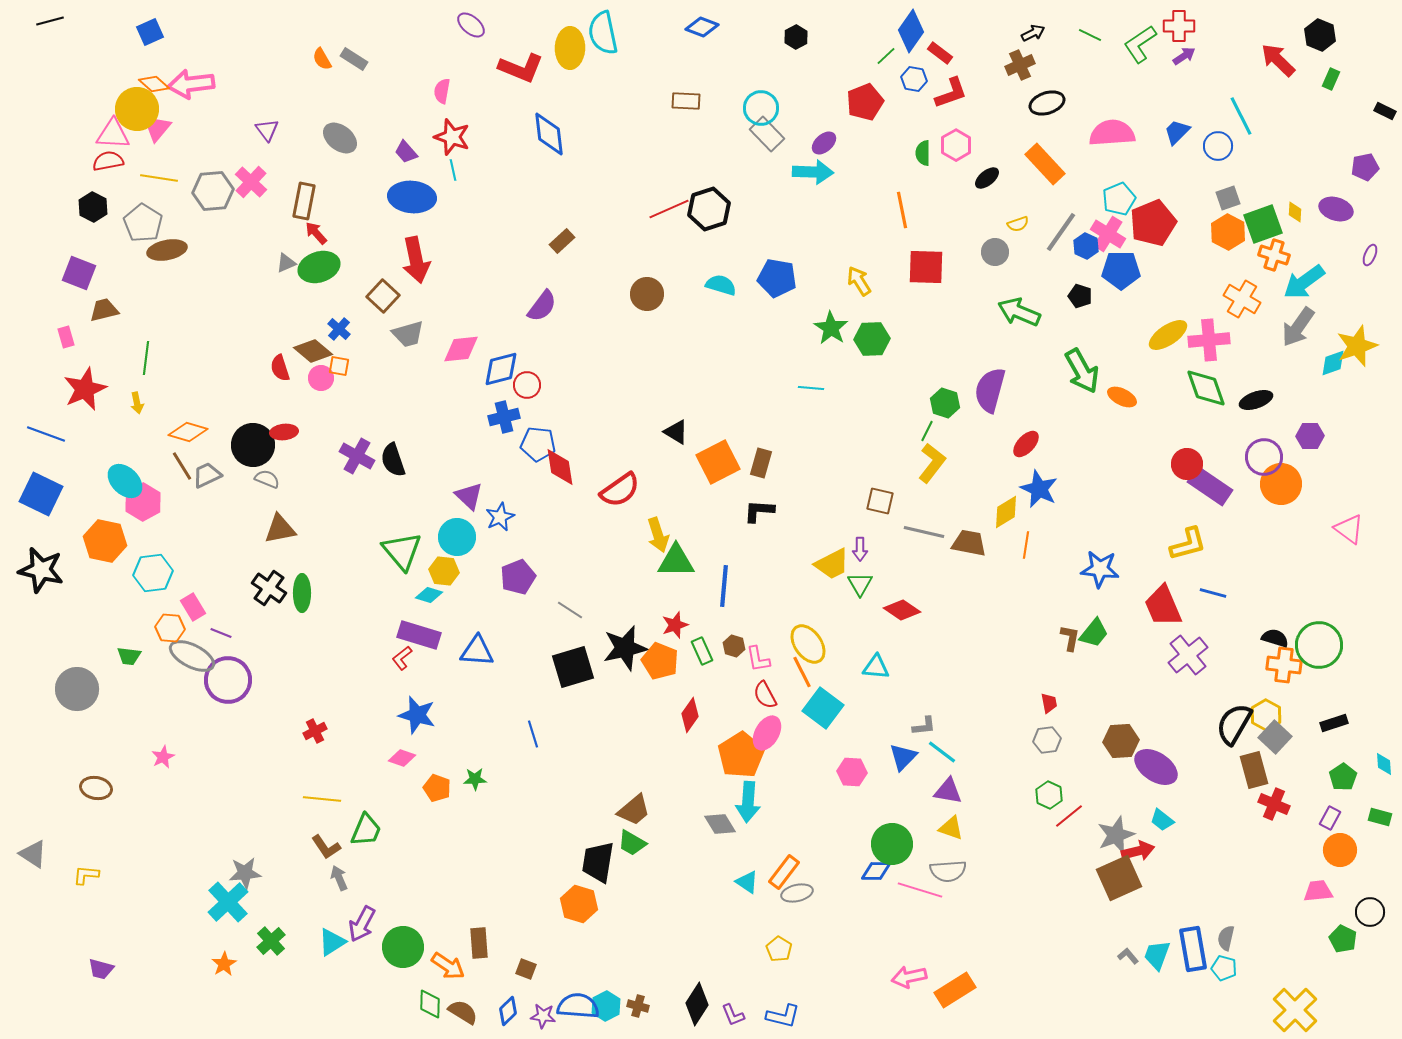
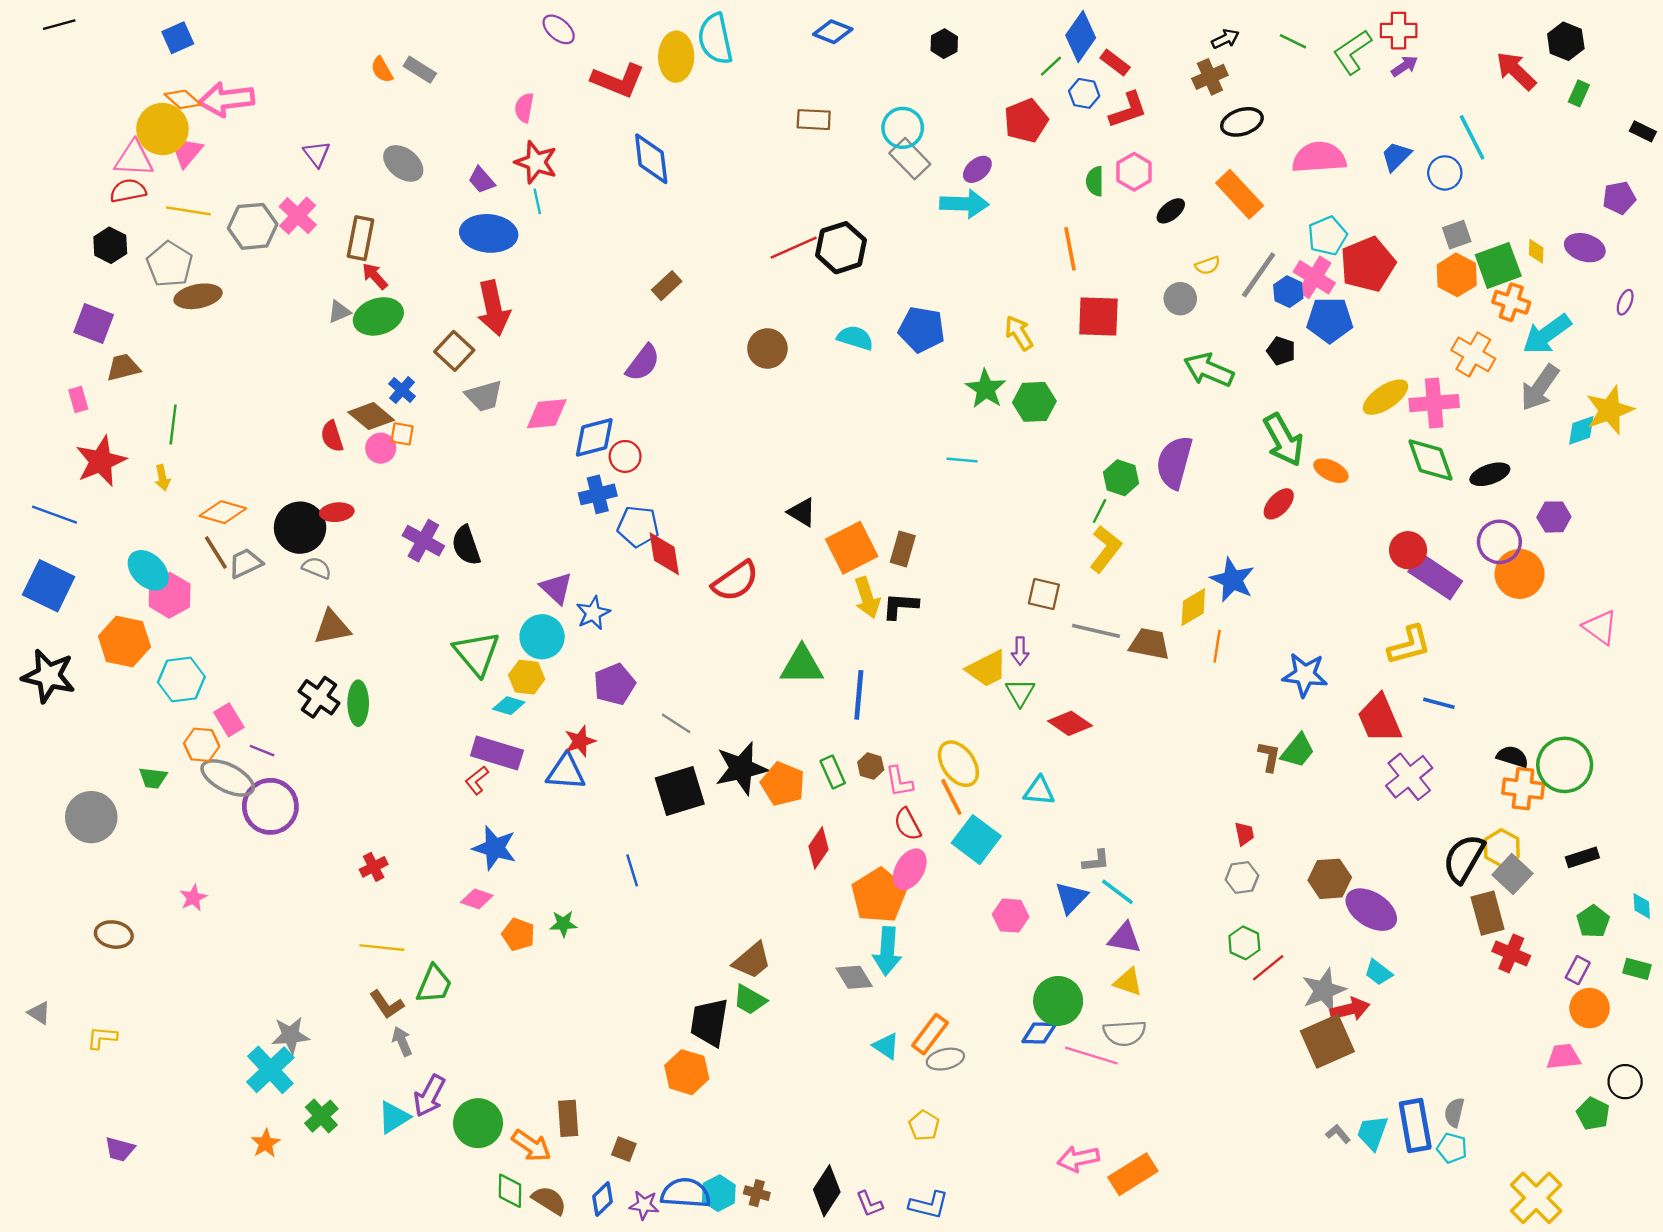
red ellipse: (1026, 444) -> (1279, 504), moved
yellow arrow: (658, 535) -> (867, 598), moved
red star: (675, 625) -> (580, 741), moved
gray triangle: (33, 854) -> (39, 1013), size x0.7

